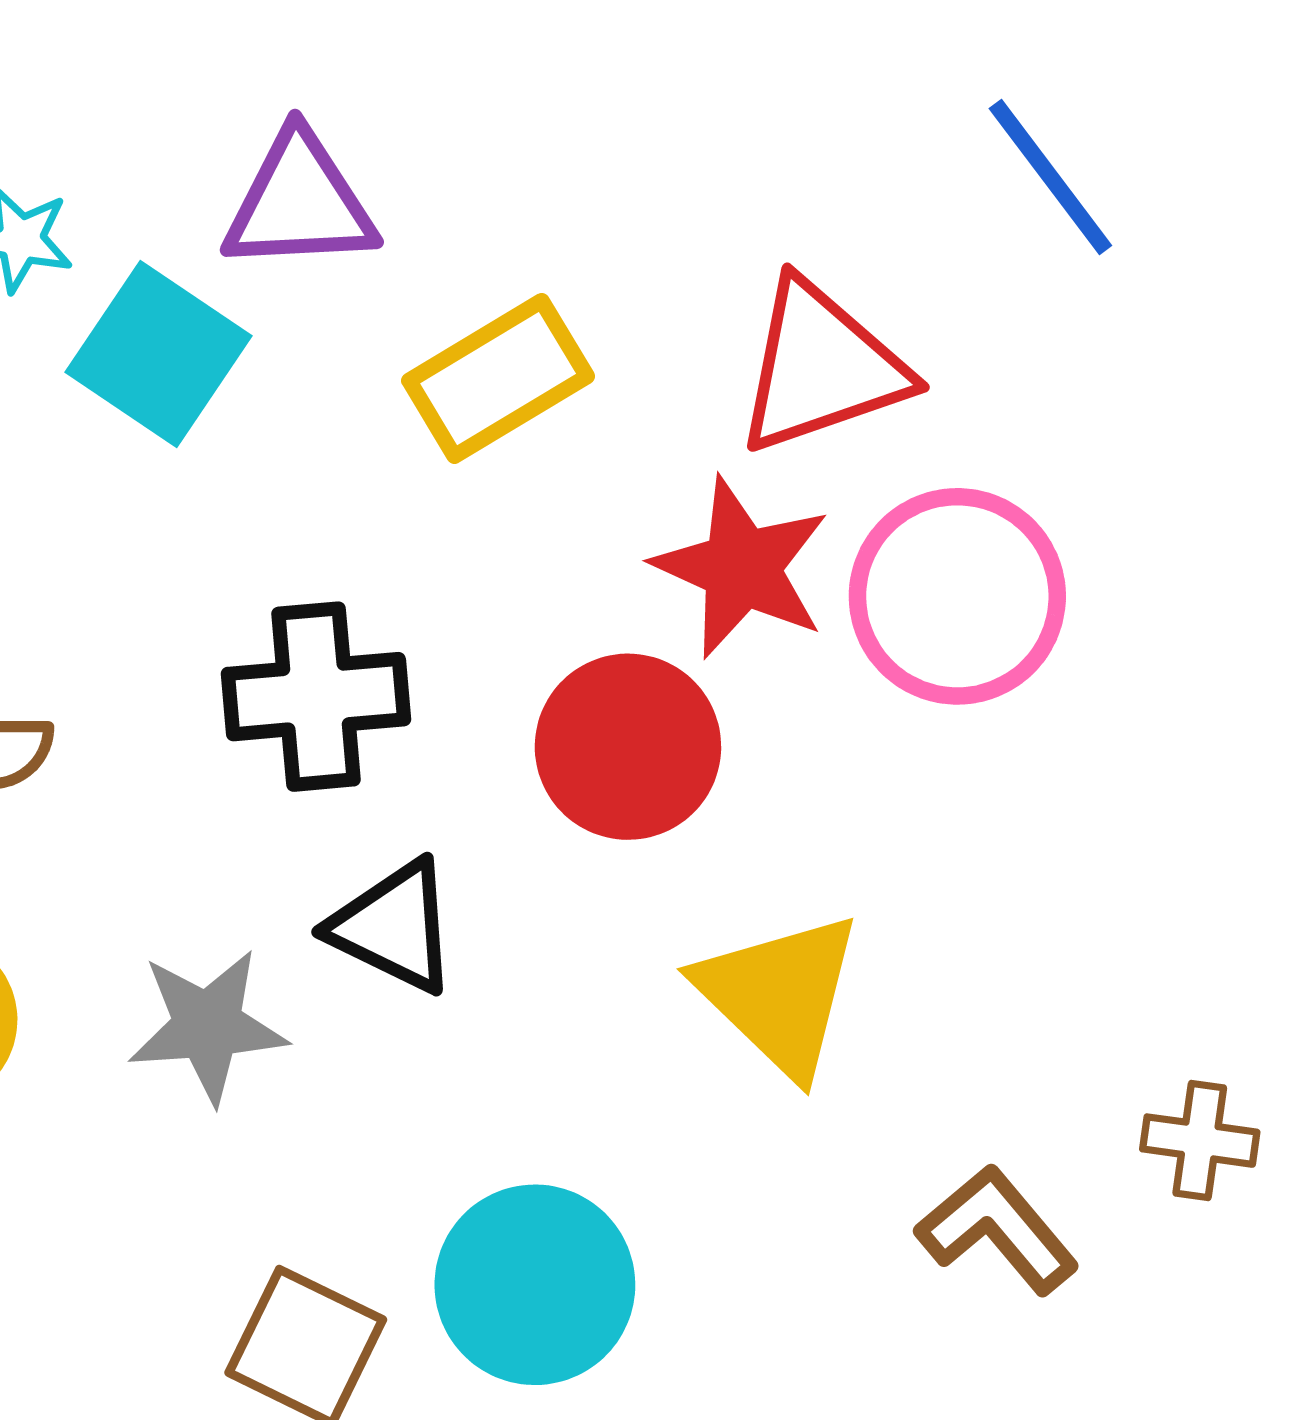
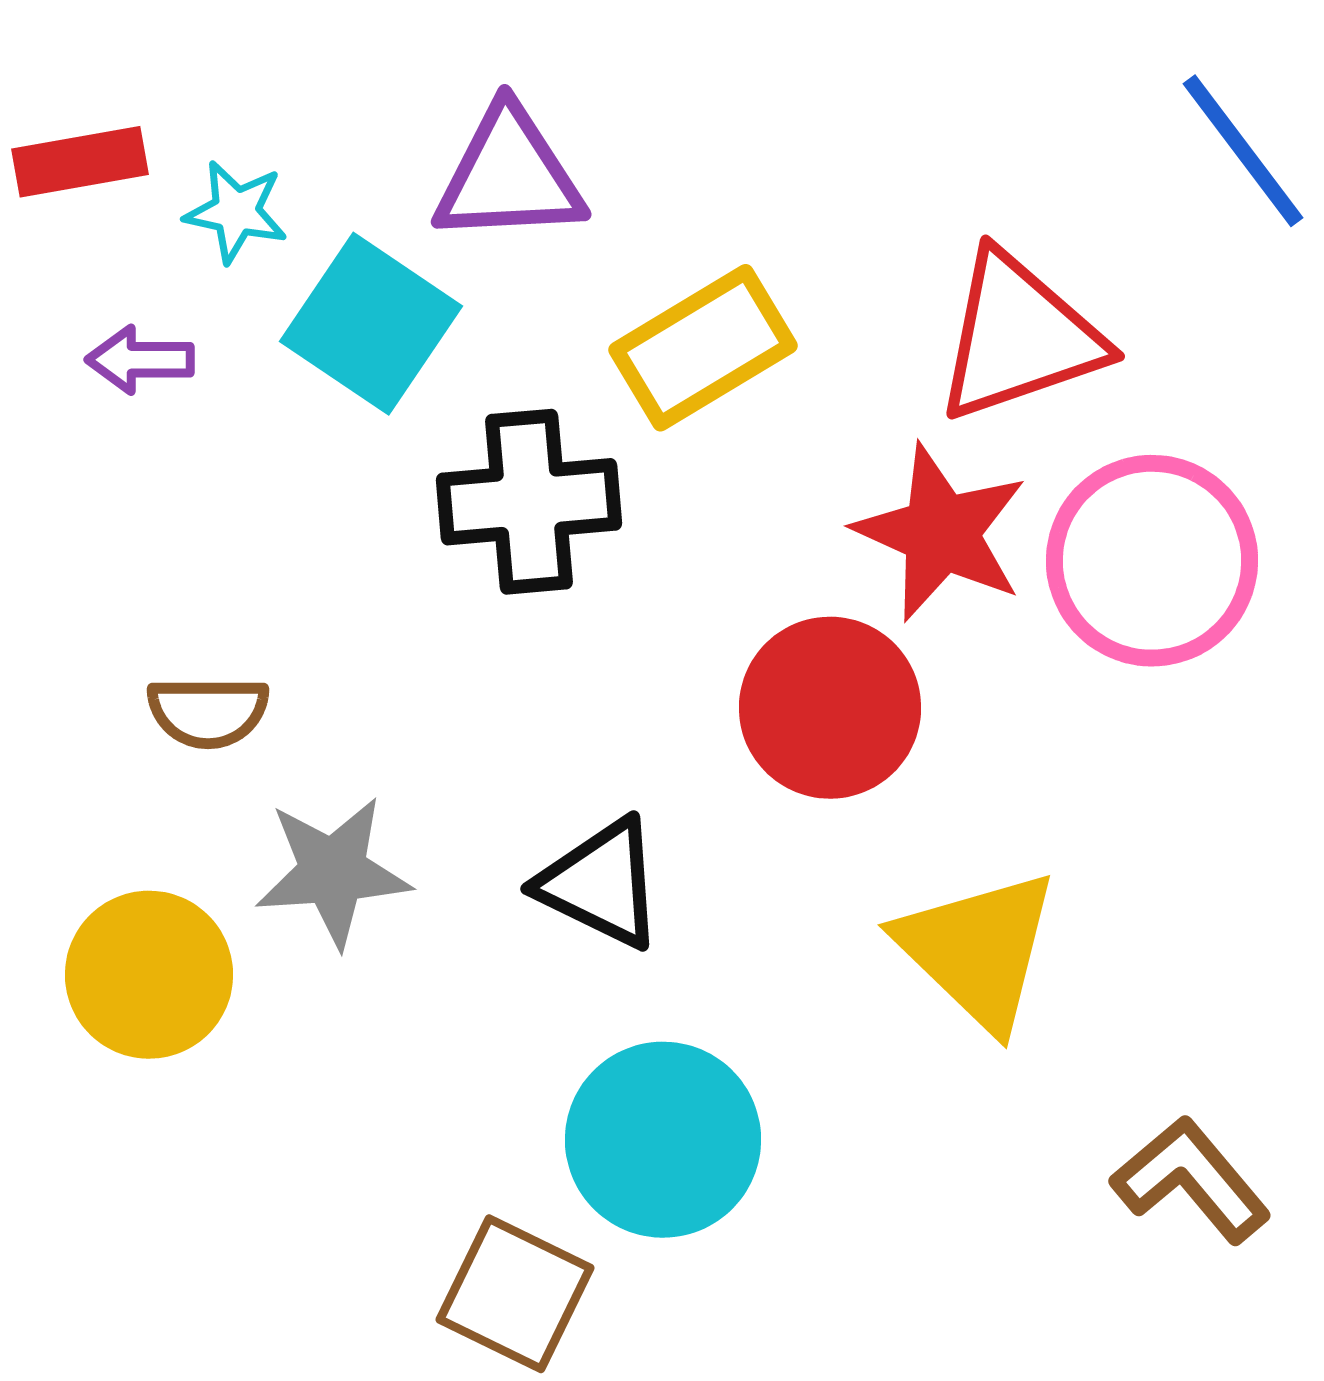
black cross: (316, 697) -> (529, 502), moved
gray star: (208, 1026) -> (333, 872), moved
cyan circle: (535, 1285) -> (663, 1140), moved

